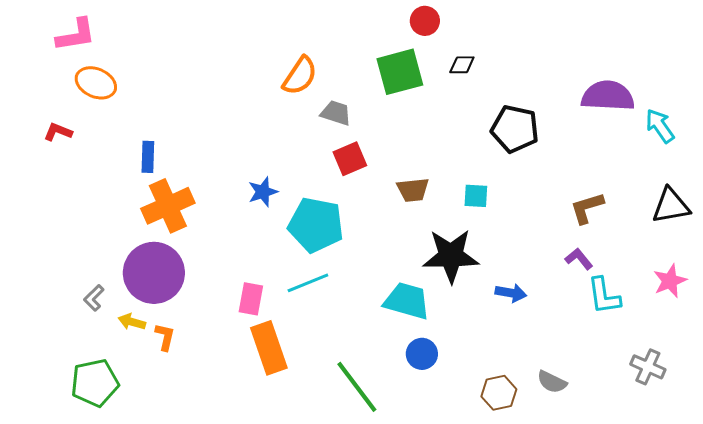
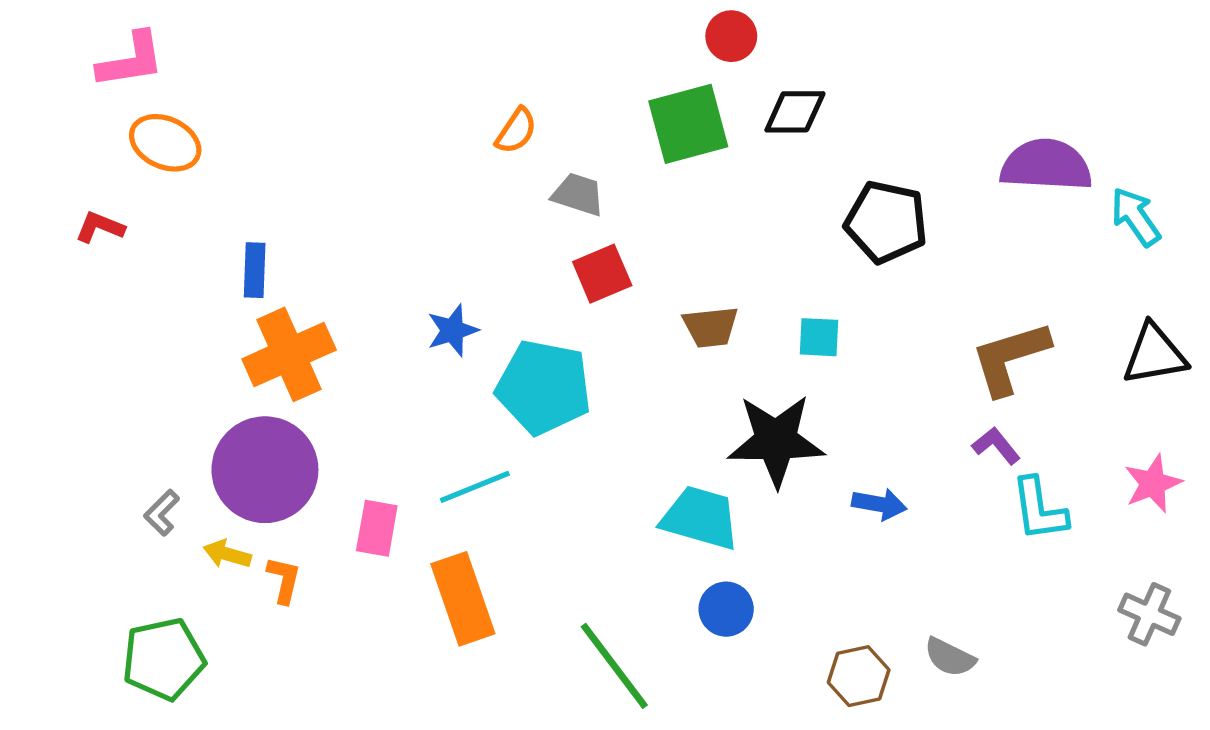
black diamond: (462, 65) -> (795, 112), size x1.4
orange semicircle: (300, 76) -> (516, 131), size x0.7
brown L-shape: (587, 208) -> (1010, 358), size x1.4
cyan line: (308, 283) -> (475, 487), moved
pink rectangle: (251, 299) -> (377, 528), moved
gray cross: (648, 367) -> (1149, 614), moved

